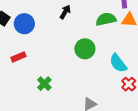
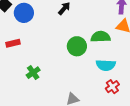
green semicircle: (106, 19) -> (101, 37), moved
cyan semicircle: (118, 63) -> (106, 65), turned -60

